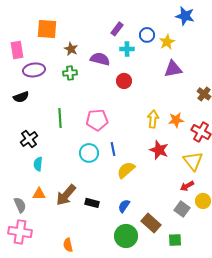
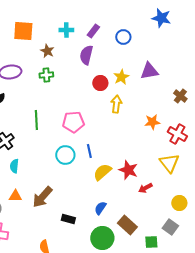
yellow star: (167, 42) -> (121, 77), moved
cyan cross: (127, 49) -> (66, 30), moved
purple semicircle: (100, 59) -> (86, 55), moved, turned -90
yellow arrow: (153, 119) -> (116, 104), moved
red star: (159, 150) -> (128, 170), moved
red arrow: (187, 186) -> (145, 188), moved
black rectangle: (92, 203) -> (68, 219), moved
gray square: (182, 209) -> (170, 227), moved

